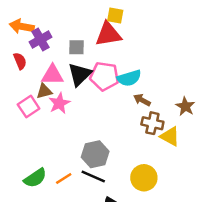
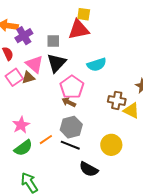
pink triangle: (52, 75) -> (35, 64), turned 42
pink pentagon: (104, 76) -> (72, 87), moved, turned 30
brown arrow: (142, 100) -> (69, 102), moved
pink star: (59, 103) -> (21, 125), moved
pink square: (29, 106) -> (14, 77), moved
orange line: (64, 178) -> (46, 140), moved

